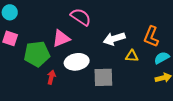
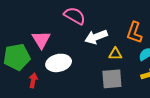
pink semicircle: (81, 17) -> (75, 16), moved
pink triangle: (61, 38) -> (41, 40), turned -36
gray square: (103, 77) -> (112, 79), moved

